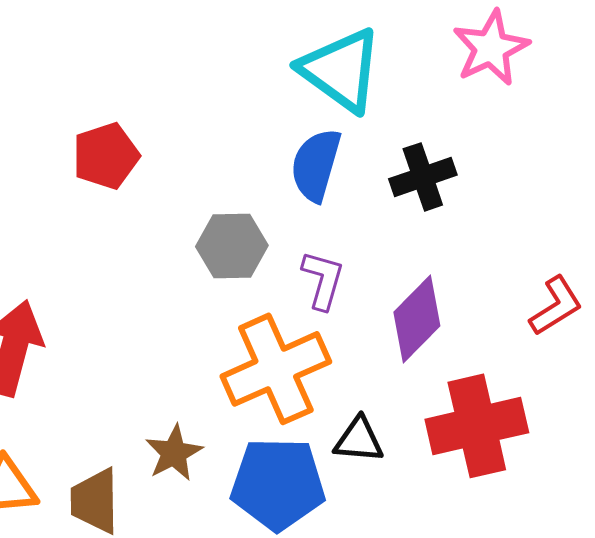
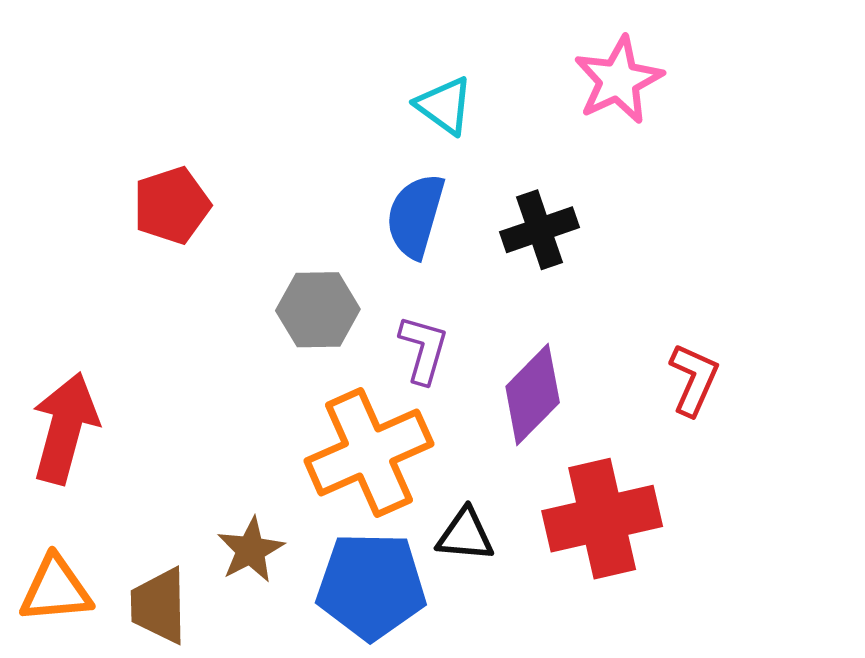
cyan triangle: (341, 70) -> (444, 106), size x0.6
red L-shape: (556, 306) -> (694, 379), turned -34

